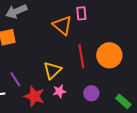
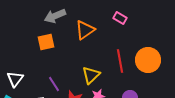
pink rectangle: (81, 13) -> (120, 18), turned -56
orange triangle: (62, 25) -> (85, 30), moved, turned 45

